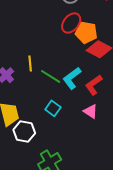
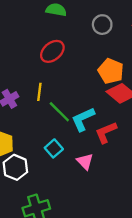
red ellipse: (71, 23) -> (52, 51), moved
pink triangle: (90, 111) -> (85, 161), moved

